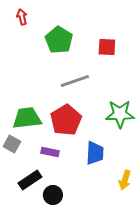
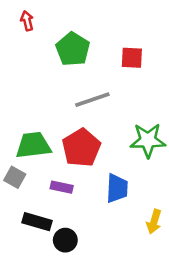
black rectangle: (30, 180) -> (37, 222), turned 50

